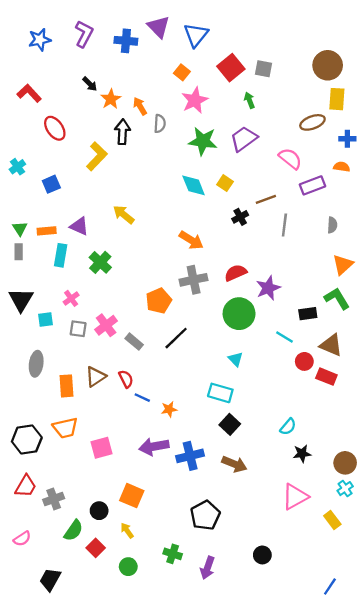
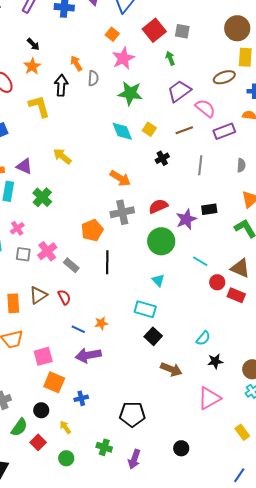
orange star: (111, 99) -> (32, 66), moved
purple trapezoid: (244, 139) -> (179, 91), moved
yellow L-shape: (97, 156) -> (39, 106), turned -60
brown line: (266, 199) -> (184, 130), moved
black rectangle: (308, 314) -> (209, 209), moved
black line: (176, 338) -> (107, 262), turned -45
blue line: (142, 398) -> (78, 329), moved
blue cross: (190, 456) -> (81, 398), moved, size x0.6
brown arrow: (234, 464) -> (171, 369), moved
orange square: (132, 496) -> (54, 382), moved
black pentagon: (205, 515) -> (132, 414), turned 30
yellow rectangle: (332, 520) -> (242, 432), moved

